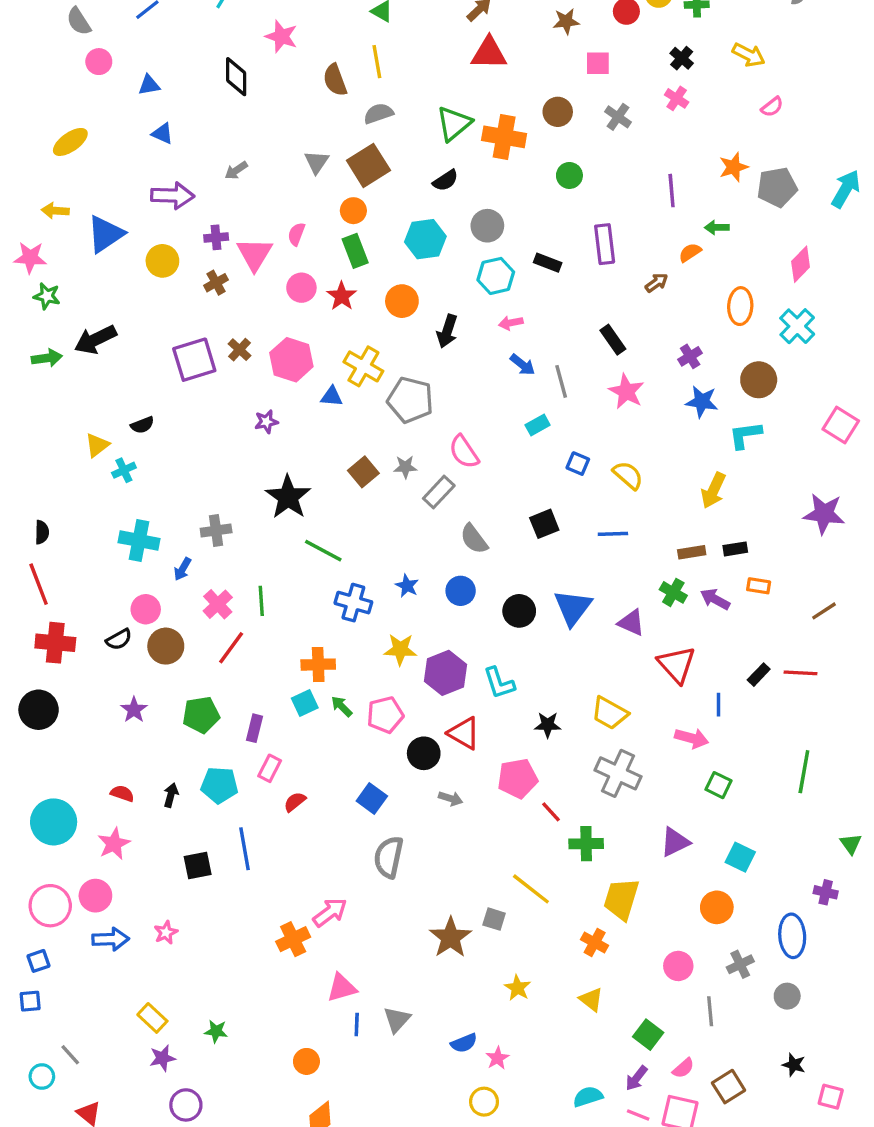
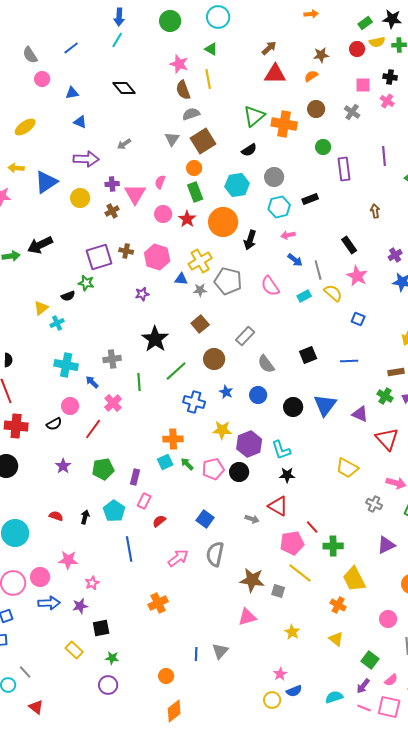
pink star: (281, 36) -> (179, 64), moved
black cross: (682, 58) -> (390, 77), turned -32
pink square: (598, 63) -> (363, 85), moved
black diamond: (236, 77) -> (124, 88), turned -40
gray semicircle: (378, 113) -> (191, 114), moved
purple rectangle: (605, 244) -> (344, 169), moved
orange semicircle: (690, 253) -> (311, 76), moved
black rectangle: (548, 263) -> (310, 199), turned -42
brown arrow: (657, 283) -> (375, 211), turned -64
green star: (47, 296) -> (86, 283), moved
orange circle: (402, 301) -> (223, 222), size x1.5
brown cross: (239, 350) -> (126, 251), turned -32
yellow cross: (363, 366) -> (200, 261), turned 30
pink semicircle: (464, 452) -> (270, 286), moved
blue square: (578, 464) -> (358, 319), moved
gray star: (405, 467) -> (200, 290), moved
yellow semicircle: (628, 475) -> (333, 293), moved
green line: (323, 551) -> (176, 371), turned -70
blue arrow: (183, 569) -> (92, 382), turned 104
green line: (261, 601) -> (139, 382), moved
brown circle: (166, 646) -> (214, 359), moved
red line: (231, 648) -> (93, 429), moved
black star: (548, 725) -> (287, 475), moved
red triangle: (464, 733) -> (278, 506), moved
black circle: (424, 753) -> (239, 472), moved
gray cross: (618, 773) -> (374, 504), moved, size x0.6
pink pentagon: (518, 778) -> (292, 543), moved
cyan pentagon: (219, 785) -> (114, 511), turned 30
pink star: (114, 844) -> (68, 560), moved, turned 30
black square: (198, 865) -> (101, 628), moved
yellow trapezoid: (621, 899) -> (354, 579), turned -44
pink arrow: (330, 912) -> (178, 558), moved
pink star: (166, 932) -> (92, 583), moved
brown star: (451, 937) -> (252, 580), moved, turned -30
pink triangle: (342, 988) -> (247, 617), moved
blue semicircle: (464, 1043) -> (294, 691), moved
purple star: (162, 1058) -> (80, 606), moved
purple circle: (186, 1105) -> (108, 685), moved

